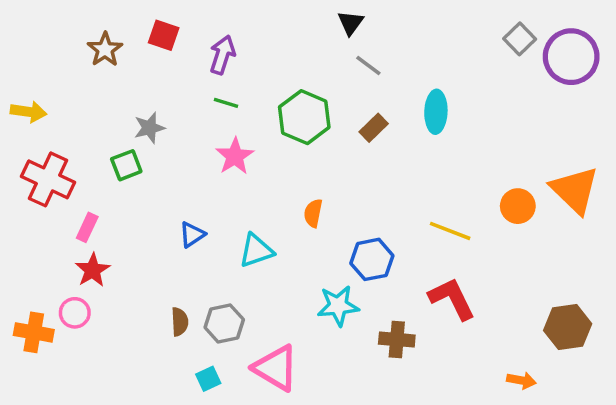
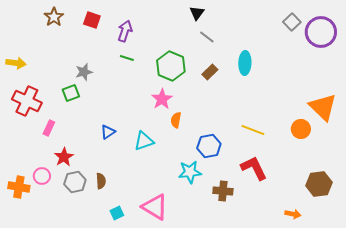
brown star: (105, 49) -> (54, 17), moved
pink star: (235, 156) -> (162, 99), moved
orange circle: (518, 206) -> (301, 129), moved
red star: (93, 270) -> (64, 157), moved
gray hexagon: (224, 323) -> (75, 182), moved

